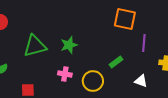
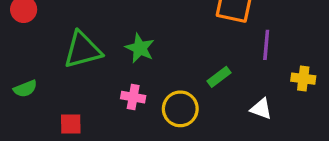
green star: (69, 45) -> (140, 48), turned -30

